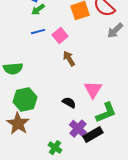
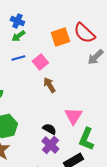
green L-shape: (106, 113) -> (86, 139), turned 135
purple cross: (78, 129) -> (50, 145), moved

